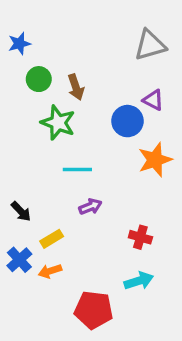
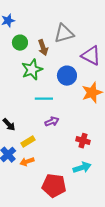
gray triangle: (150, 45) -> (64, 34), moved
purple triangle: (153, 100) -> (91, 56), size x1.5
blue circle: (127, 121) -> (67, 76), moved
green star: (58, 123) -> (32, 70), turned 30

